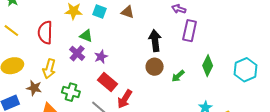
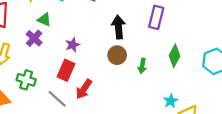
purple star: (101, 57) -> (72, 45), moved
green arrow: (178, 76) -> (142, 66), turned -40
red rectangle: (108, 82) -> (66, 70), turned 72

